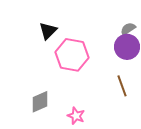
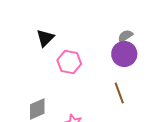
pink hexagon: (72, 55) -> (69, 62), size x0.7

